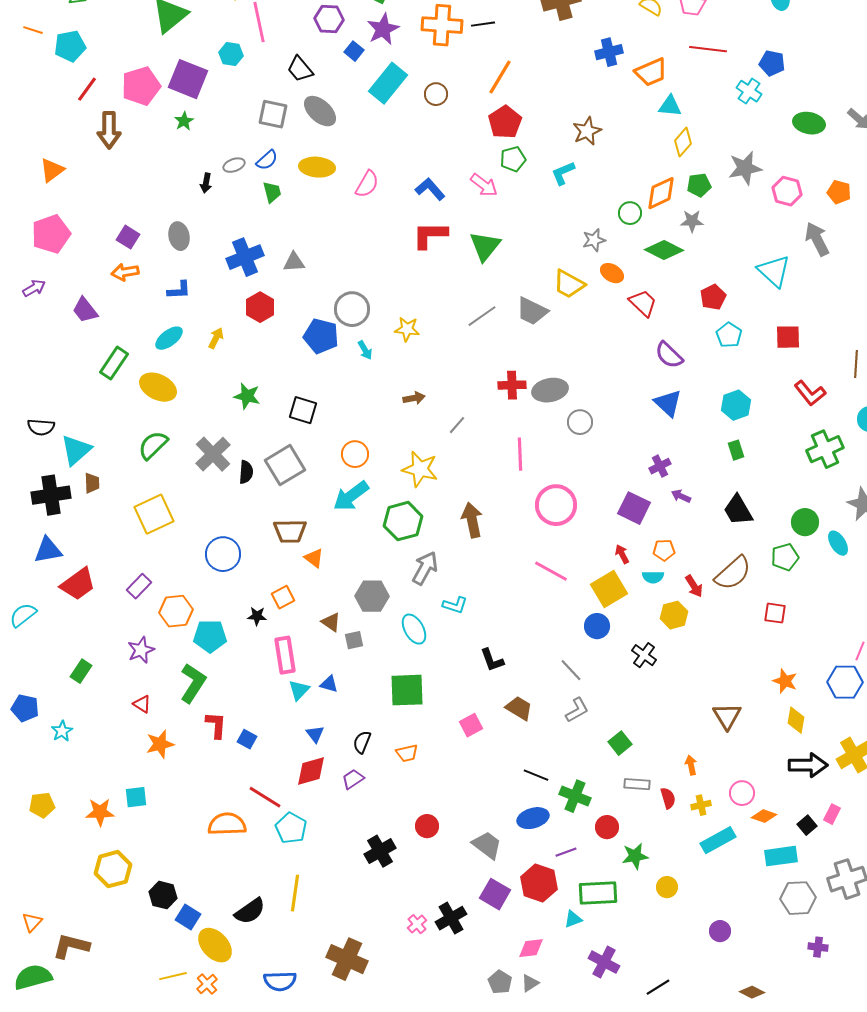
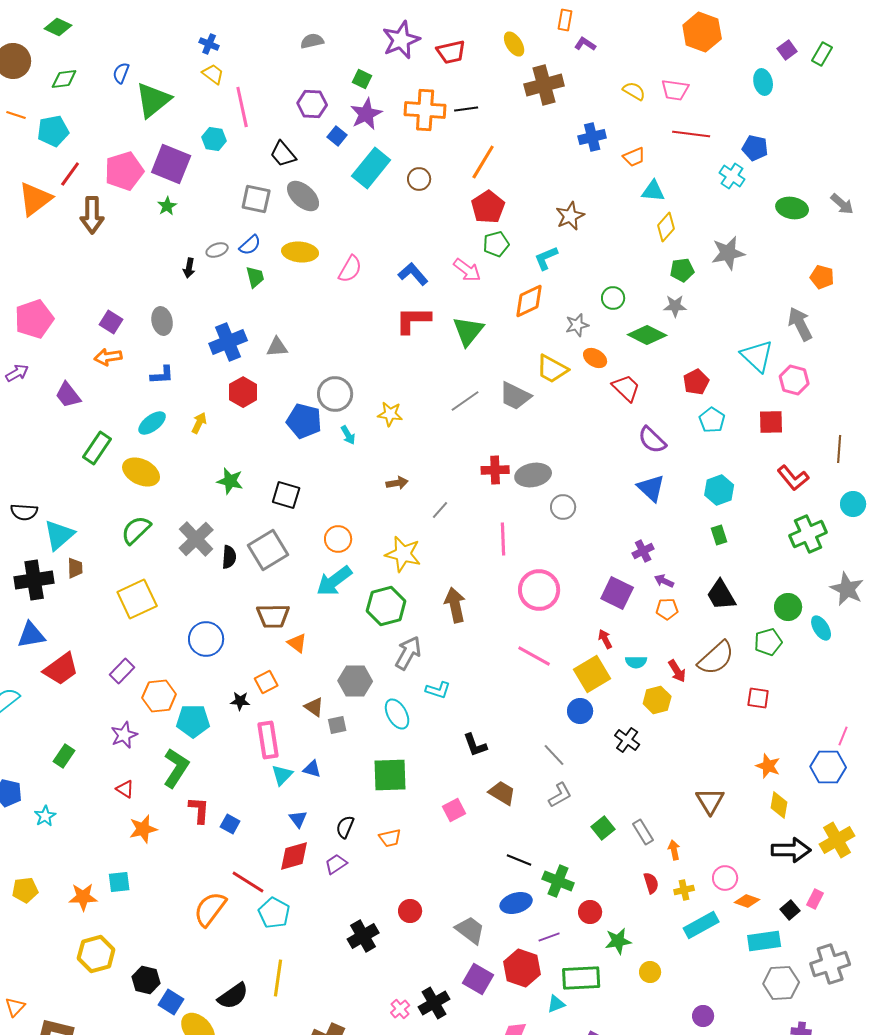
orange trapezoid: (651, 72) -> (634, 157), size x0.7
orange triangle: (52, 170) -> (35, 199), moved, size x1.4
pink hexagon: (787, 191) -> (794, 380), moved
orange diamond: (661, 193) -> (529, 301), moved
orange pentagon: (664, 550) -> (667, 609), moved
gray rectangle: (637, 784) -> (643, 832), moved, turned 55
orange semicircle: (227, 824) -> (210, 909), turned -51

